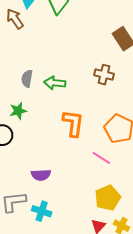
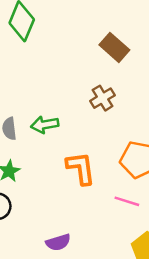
brown cross: (104, 75) -> (103, 98), turned -30

